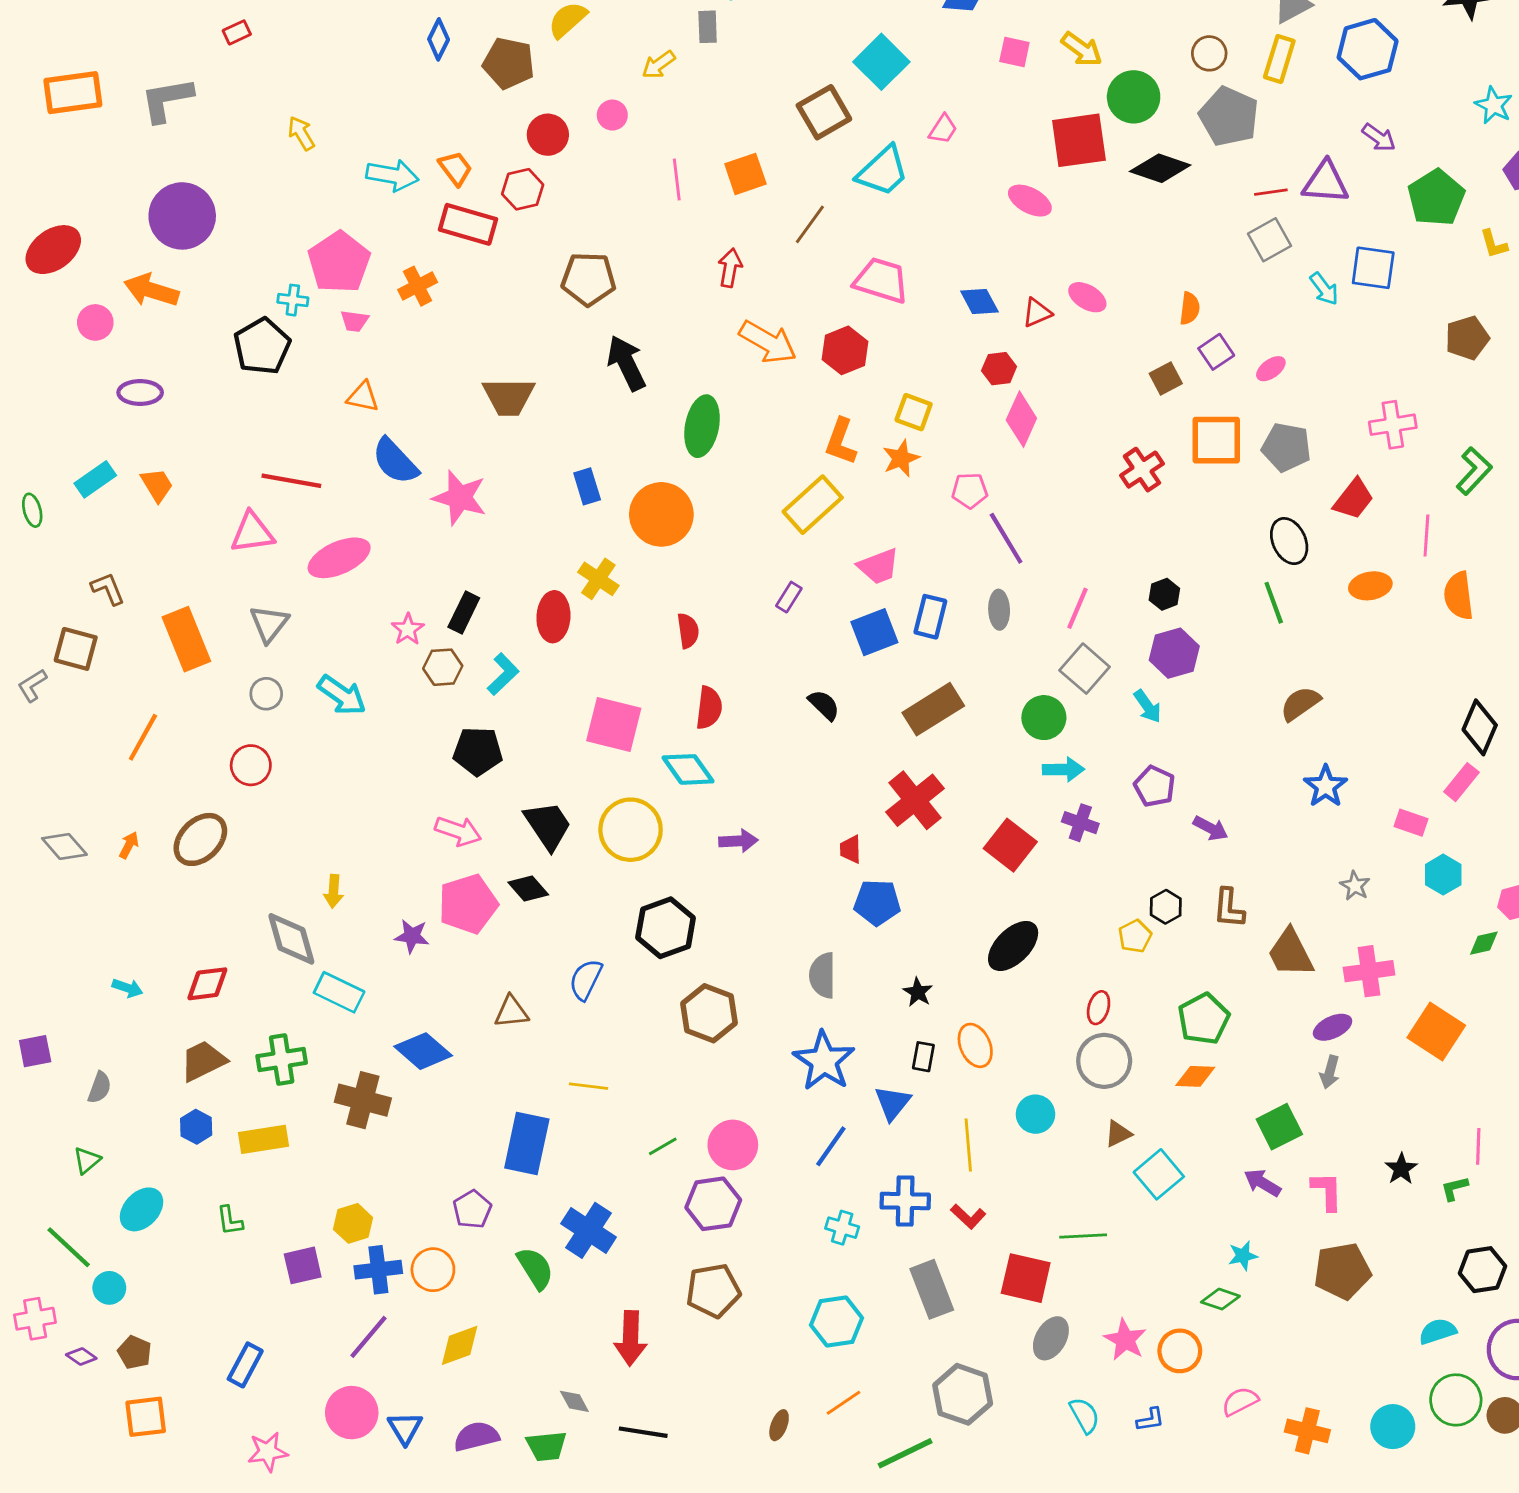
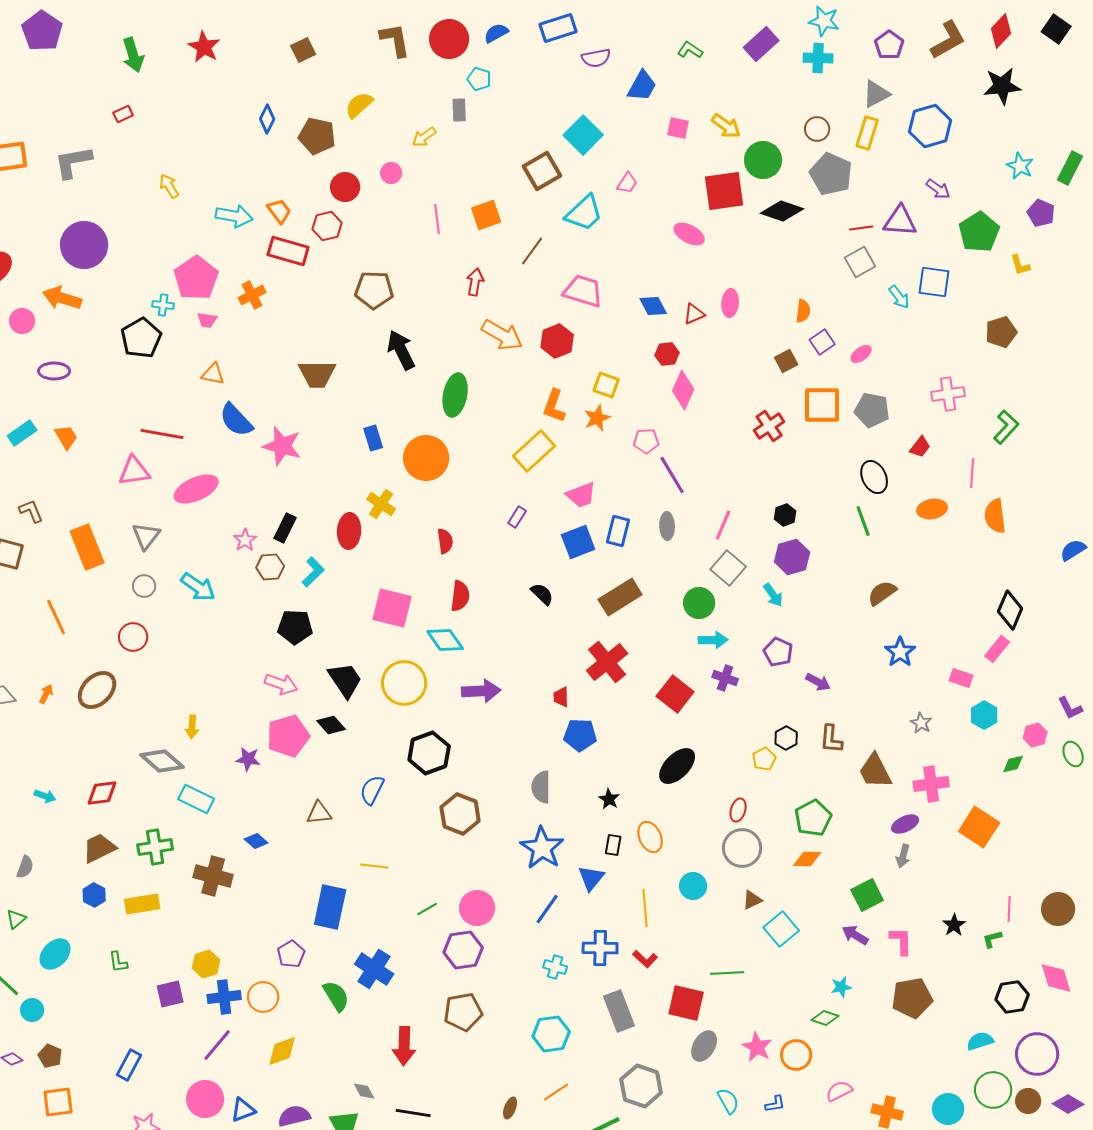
pink ellipse: (1087, 297) -> (730, 303), turned 64
red trapezoid: (1354, 499) -> (920, 447), size x0.7
orange line: (143, 737) -> (56, 617), turned -54
purple arrow: (738, 841) -> (481, 691), size x1.4
gray diamond: (291, 939) -> (162, 761), turned -33
blue diamond: (423, 1051) -> (256, 841), size x0.6
blue triangle: (405, 1428) -> (243, 1110), turned 40

